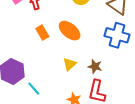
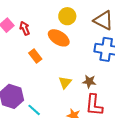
orange ellipse: (70, 31) -> (59, 38), moved

